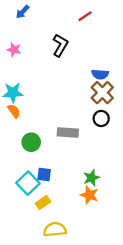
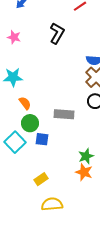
orange semicircle: (14, 111) -> (25, 103), moved
blue square: (44, 175) -> (42, 139), moved
cyan square: (28, 183) -> (15, 142), moved

